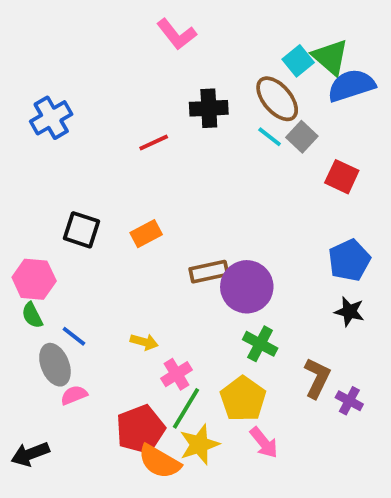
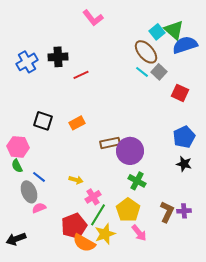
black cross: (209, 108) -> (58, 57), moved
brown L-shape: (317, 378) -> (167, 212), moved
purple cross: (349, 401) -> (184, 211), turned -32

